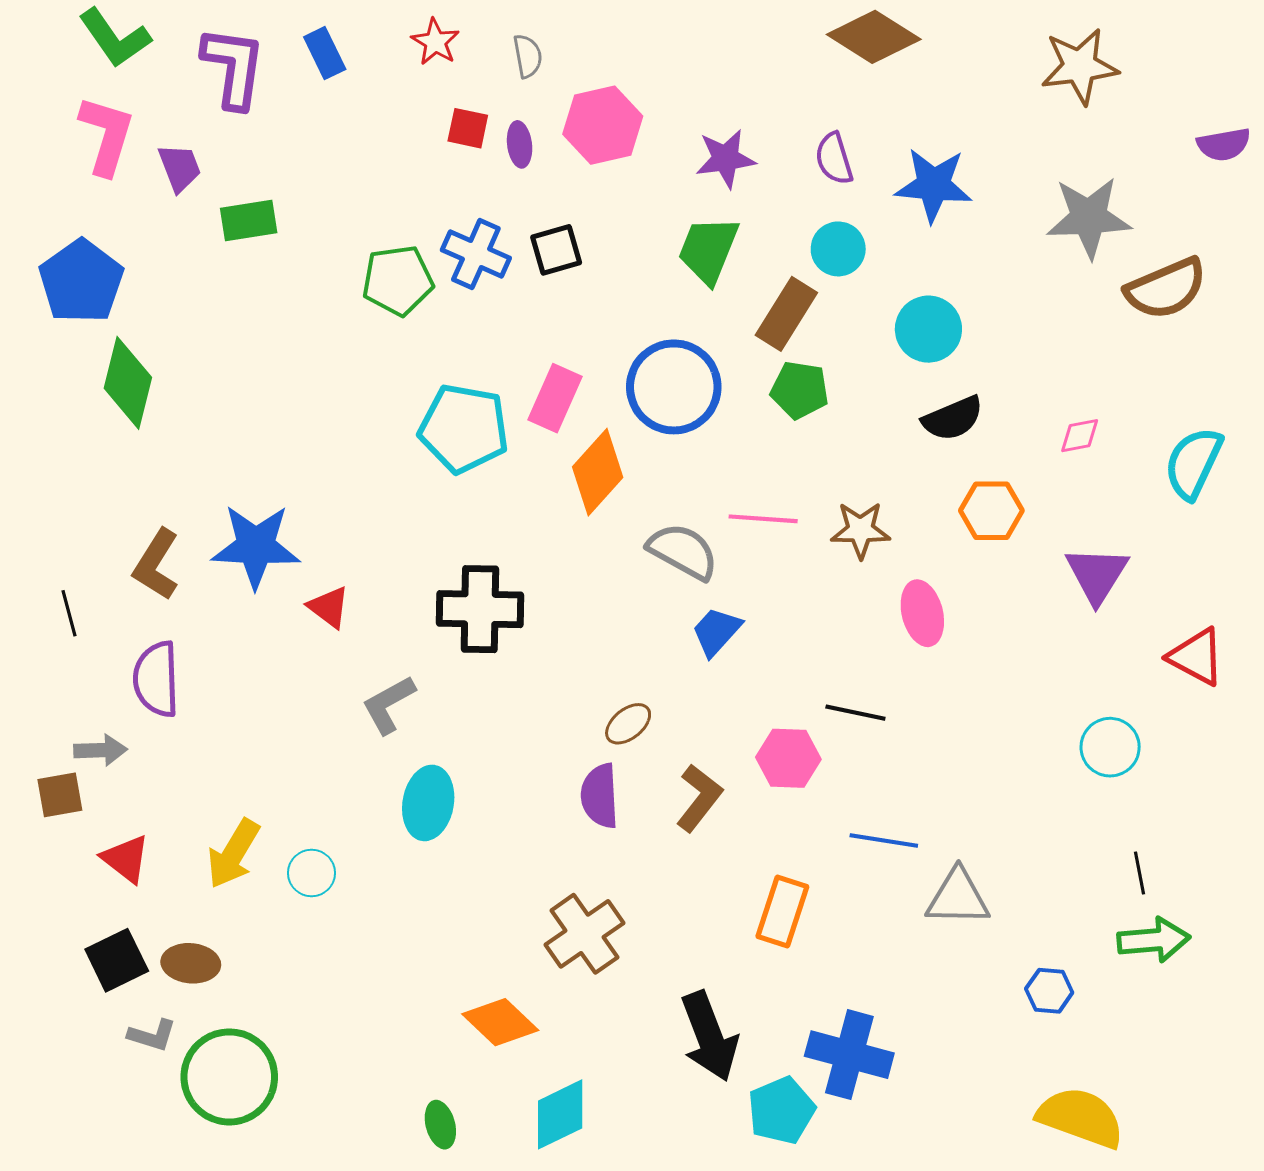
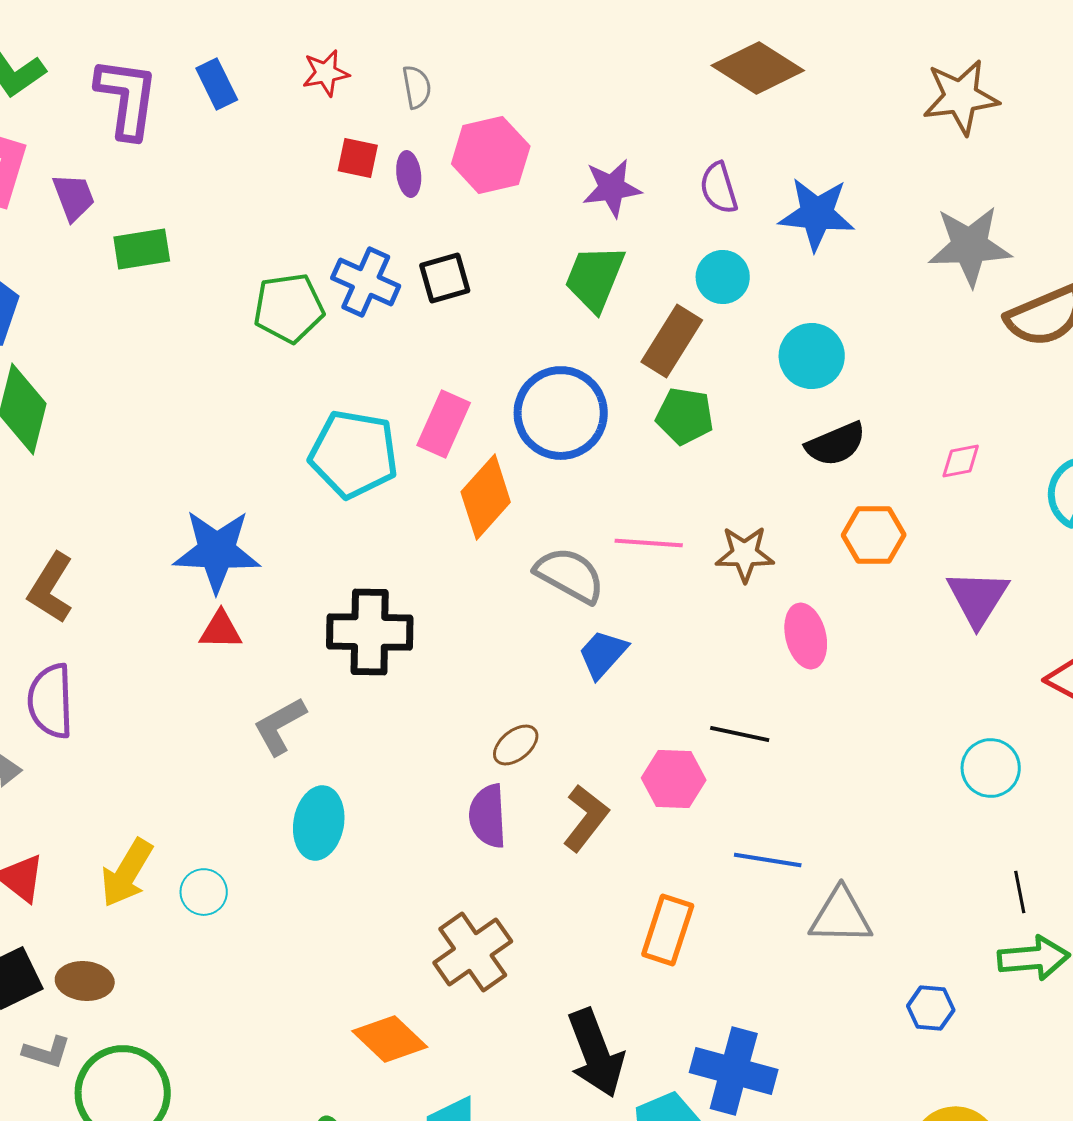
red star: (435, 42) -> (326, 73), turned 30
blue star: (256, 546) -> (217, 551), moved
red triangle: (329, 607) -> (221, 630), turned -36

